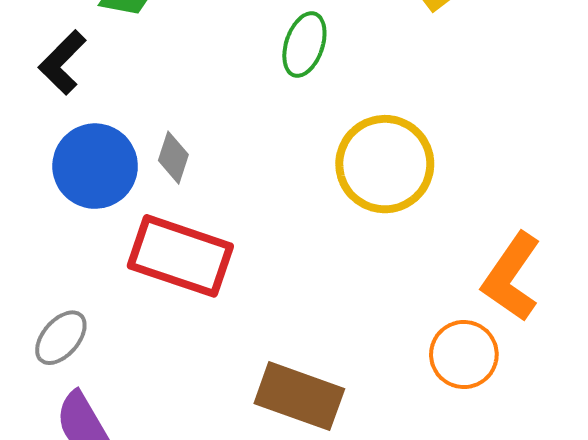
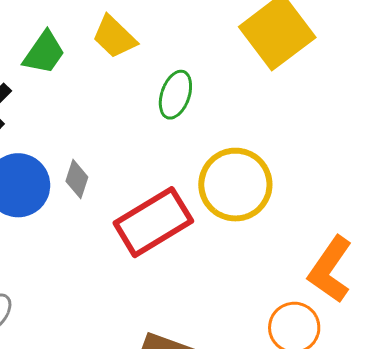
red rectangle: (180, 256) -> (153, 222), moved, turned -50

